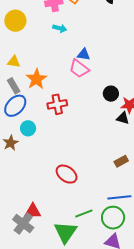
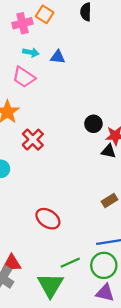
blue triangle: (84, 54) -> (58, 57), moved
pink trapezoid: (79, 69) -> (24, 77), moved
red cross: (57, 104) -> (33, 140), turned -30

